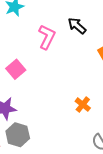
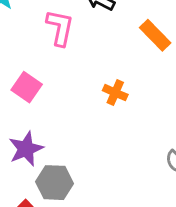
orange cross: (83, 105) -> (115, 93), moved

